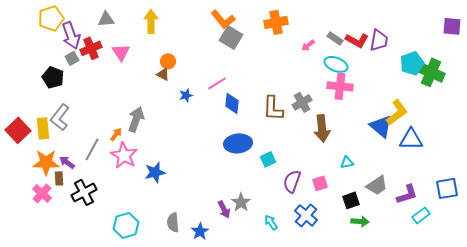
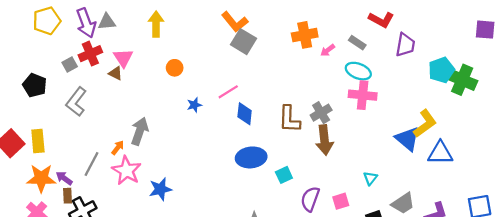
orange cross: (276, 22) -> (305, 35), moved
purple arrow: (71, 35) -> (86, 23), moved
red L-shape: (357, 40) -> (381, 20), moved
brown triangle: (163, 74) -> (116, 73), moved
black pentagon: (53, 77) -> (35, 85), moved
gray L-shape: (60, 117) -> (76, 102), moved
brown arrow: (322, 128) -> (324, 140), moved
cyan triangle: (347, 162) -> (370, 178), turned -40
brown rectangle: (59, 178) -> (67, 196), moved

